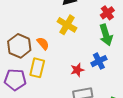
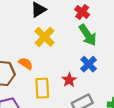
yellow cross: (67, 25) -> (45, 37), turned 30
yellow rectangle: (37, 68) -> (42, 88), moved

